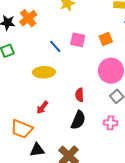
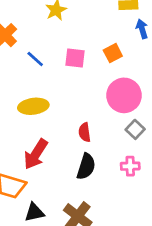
blue line: (55, 46) -> (35, 59), moved
red arrow: (42, 107) -> (36, 154), size x1.6

